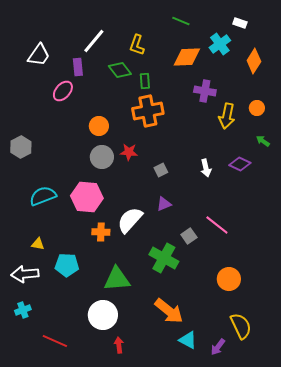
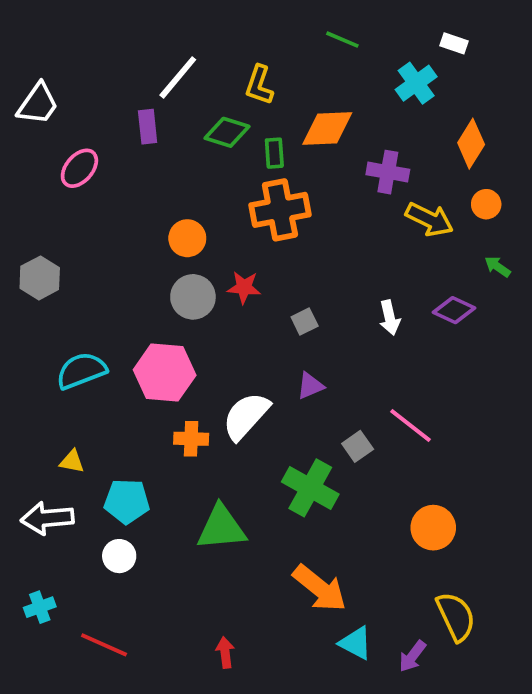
white trapezoid: (39, 55) -> (38, 104), moved
orange diamond: (187, 57) -> (327, 129), moved
orange diamond: (254, 61) -> (471, 144), moved
green diamond: (120, 70) -> (227, 132), turned -35
pink ellipse: (63, 91) -> (79, 168), moved
yellow arrow: (227, 116) -> (429, 219), turned -75
cyan cross: (23, 310) -> (40, 607), moved
white circle: (103, 315) -> (119, 556), moved, size x0.6

